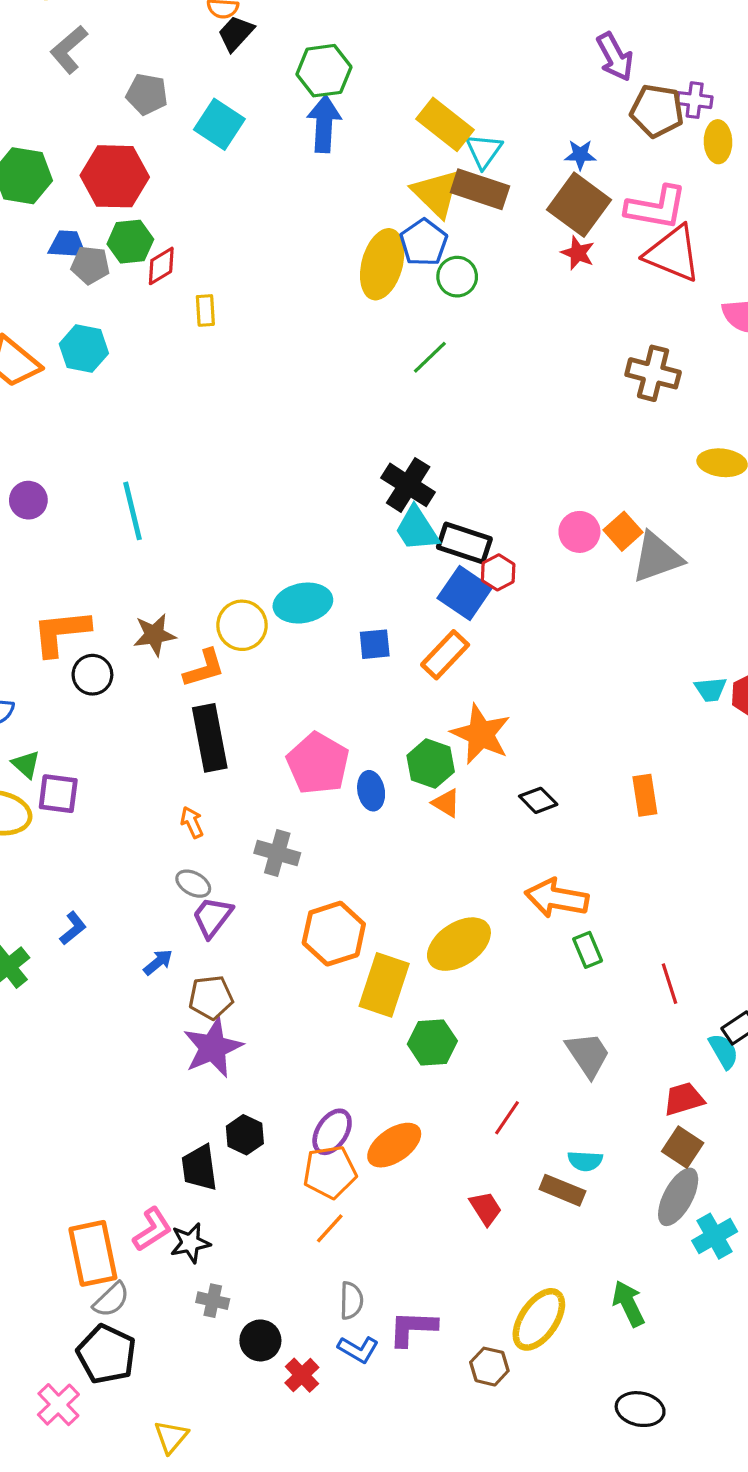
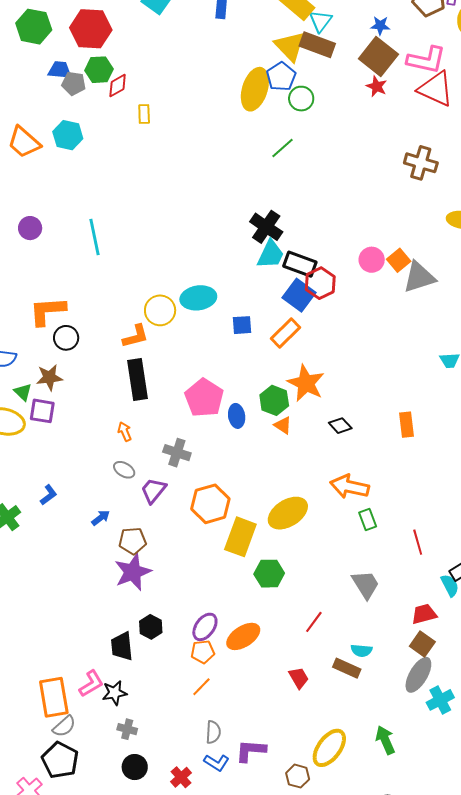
cyan trapezoid: (417, 529) -> (271, 254), turned -124
red hexagon: (498, 572) -> (320, 283), size x1.4
brown star: (154, 635) -> (49, 377), moved
purple trapezoid: (212, 917) -> (153, 491), moved
orange pentagon: (330, 1172) -> (203, 652), size x0.7
black circle: (260, 1340) -> (135, 767), moved

